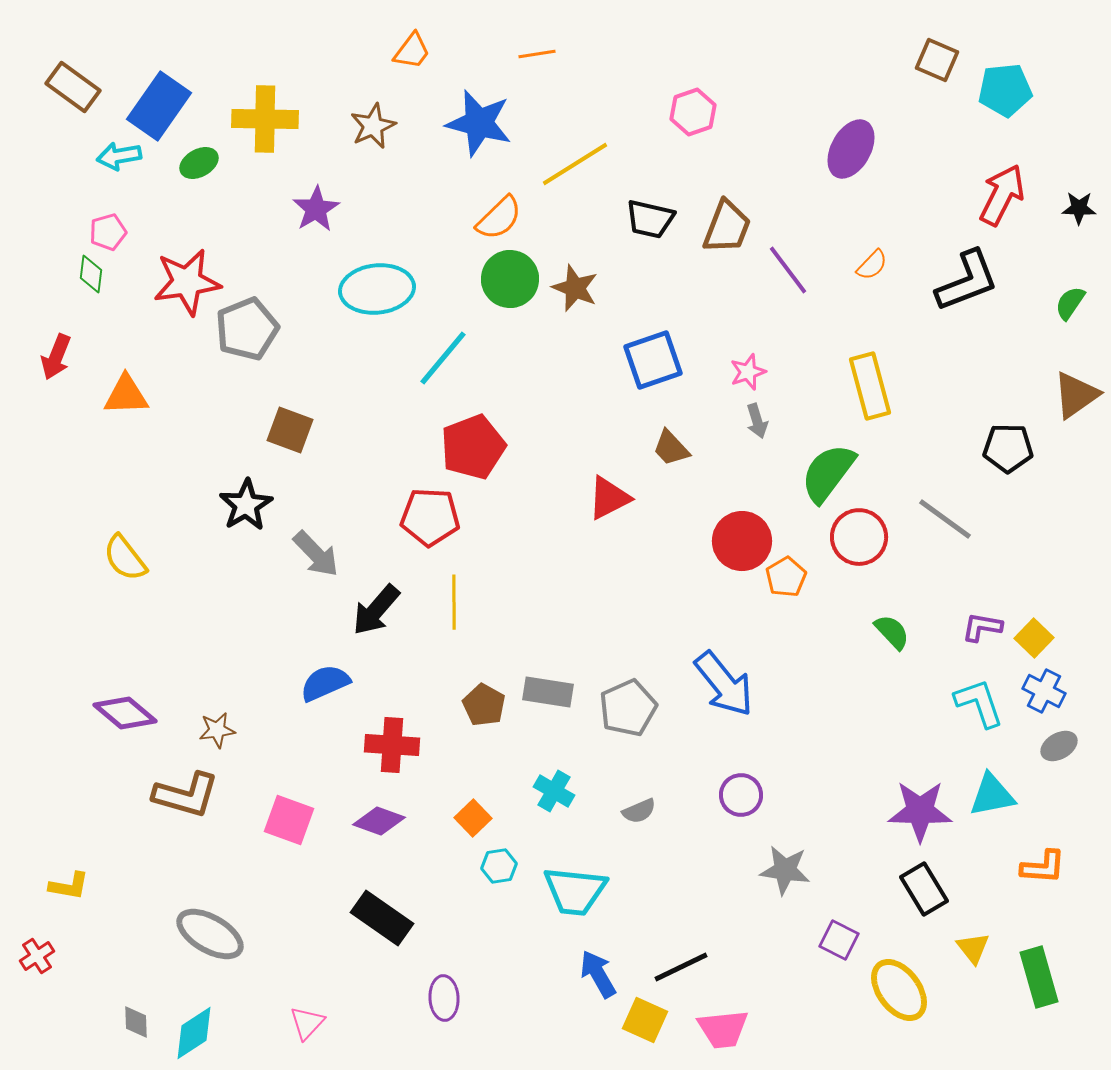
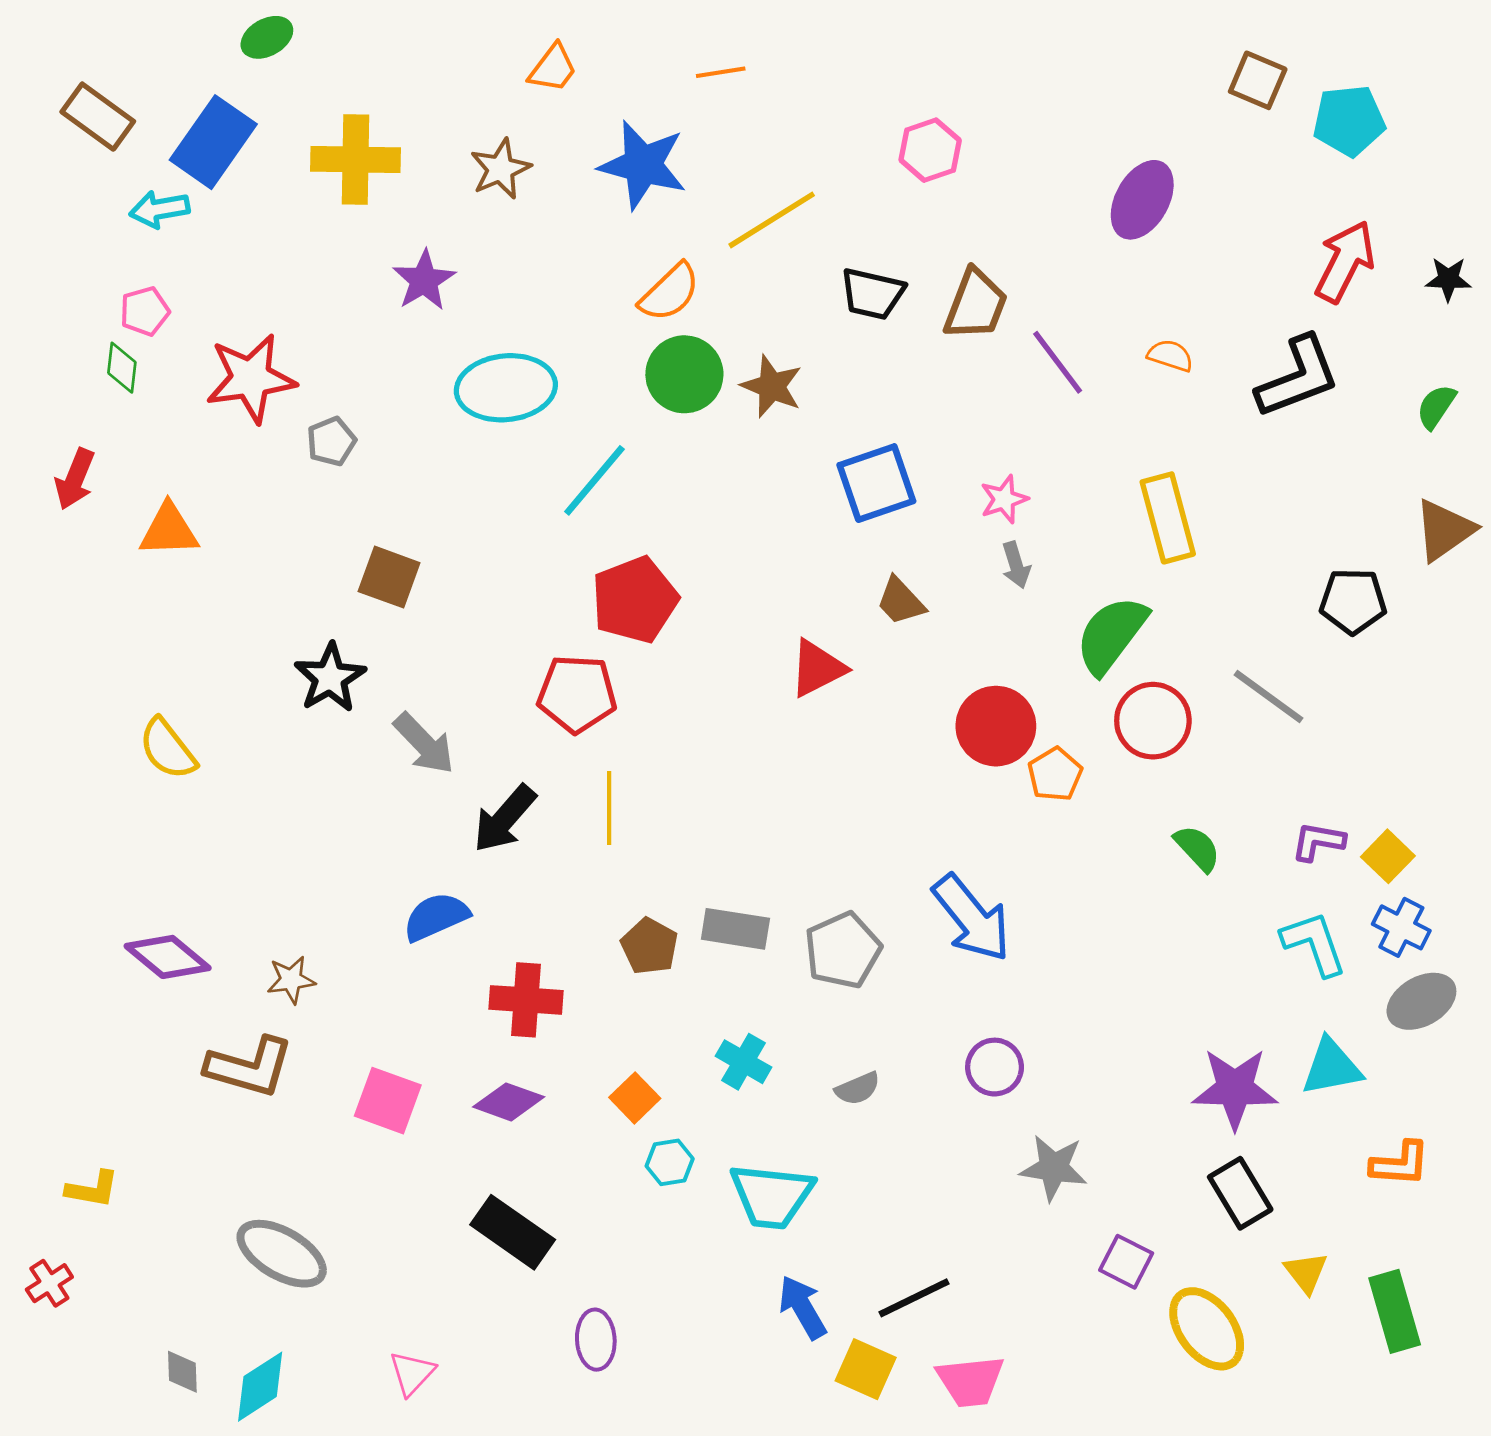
green ellipse: (199, 163) -> (267, 37), moved
orange semicircle: (872, 265) -> (1170, 356), turned -116
gray pentagon: (247, 329) -> (331, 441), size x0.6
gray ellipse: (1059, 746) -> (1421, 1001), size x1.4

